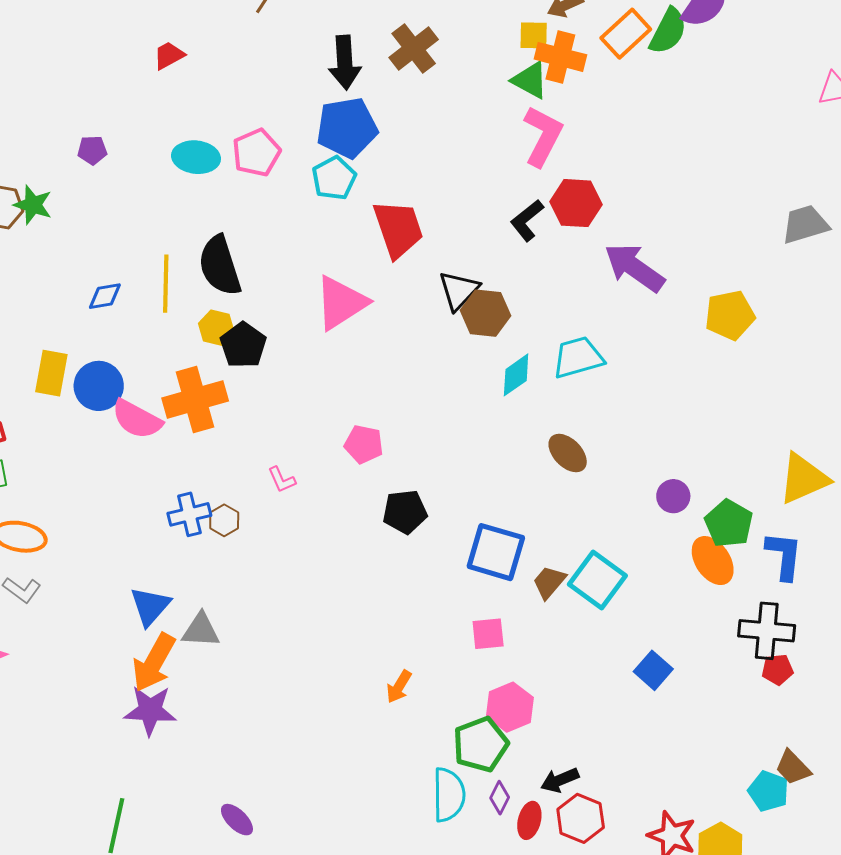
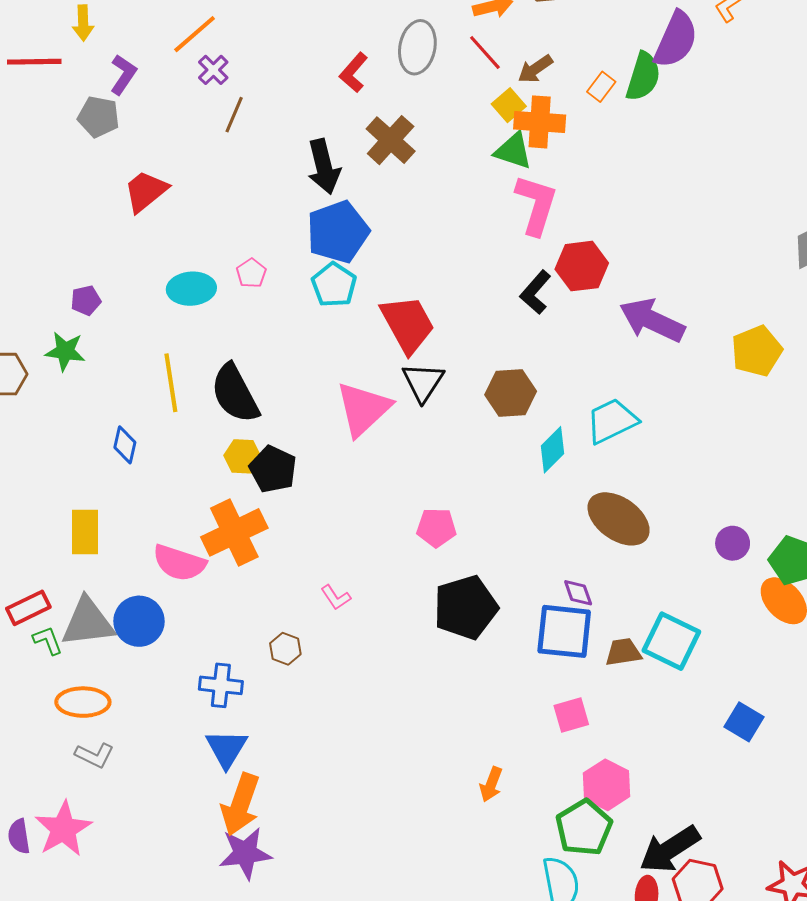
orange rectangle: (626, 34) -> (601, 87), size x0.6
yellow square: (534, 35) -> (509, 105), turned -32
red trapezoid: (169, 55) -> (146, 191), size x1.4
pink pentagon: (256, 153) -> (251, 273), size x0.6
green star: (33, 205) -> (65, 351), moved
yellow line: (166, 284) -> (171, 383), moved
black triangle: (459, 290) -> (423, 382), moved
blue diamond: (105, 296) -> (125, 445), turned -57
blue circle: (99, 386) -> (139, 621), moved
pink pentagon: (364, 444) -> (436, 528), moved
brown ellipse: (568, 453) -> (619, 519), size x1.5
black pentagon: (405, 512) -> (466, 607), size x1.4
blue cross: (189, 514) -> (221, 685), moved, turned 30
brown trapezoid: (549, 582) -> (623, 652), turned 51
gray triangle: (201, 630) -> (88, 622), moved, size x1.4
black arrow: (560, 780) -> (670, 849), size x1.6
purple diamond: (500, 798) -> (578, 593), moved, turned -36

